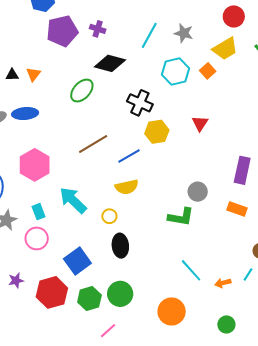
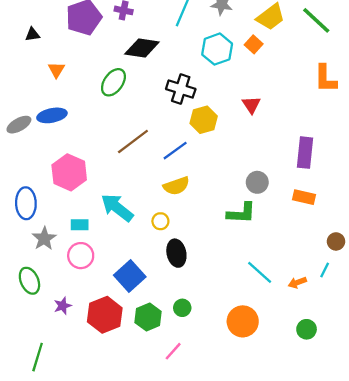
black triangle: (12, 75) -> (32, 35), moved
cyan rectangle: (39, 212) -> (80, 225), turned -63
green circle: (120, 294) -> (182, 308), size x0.6

